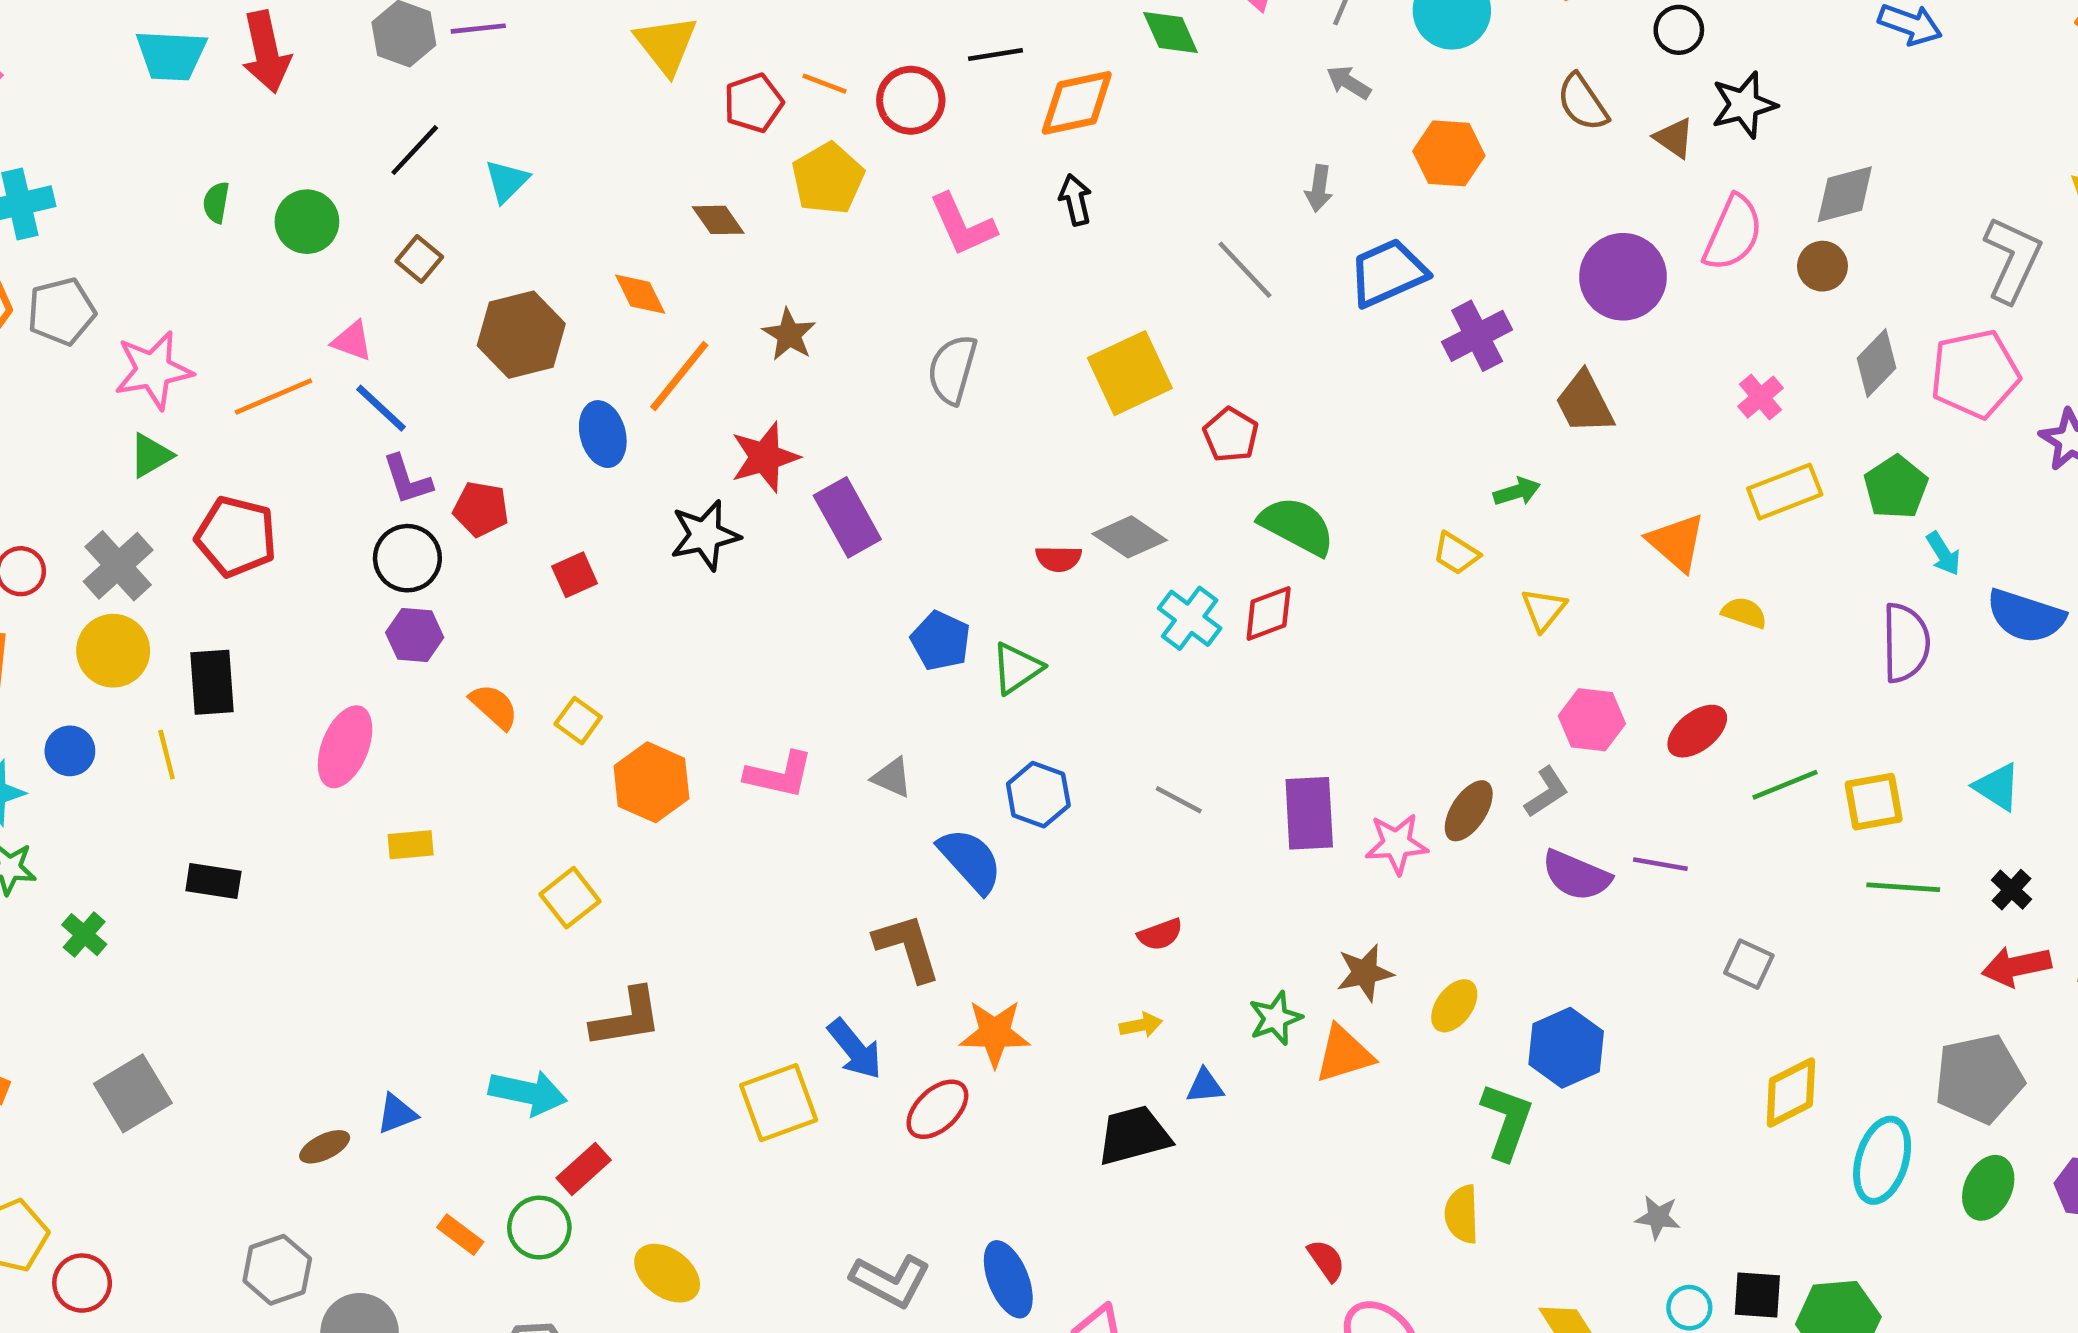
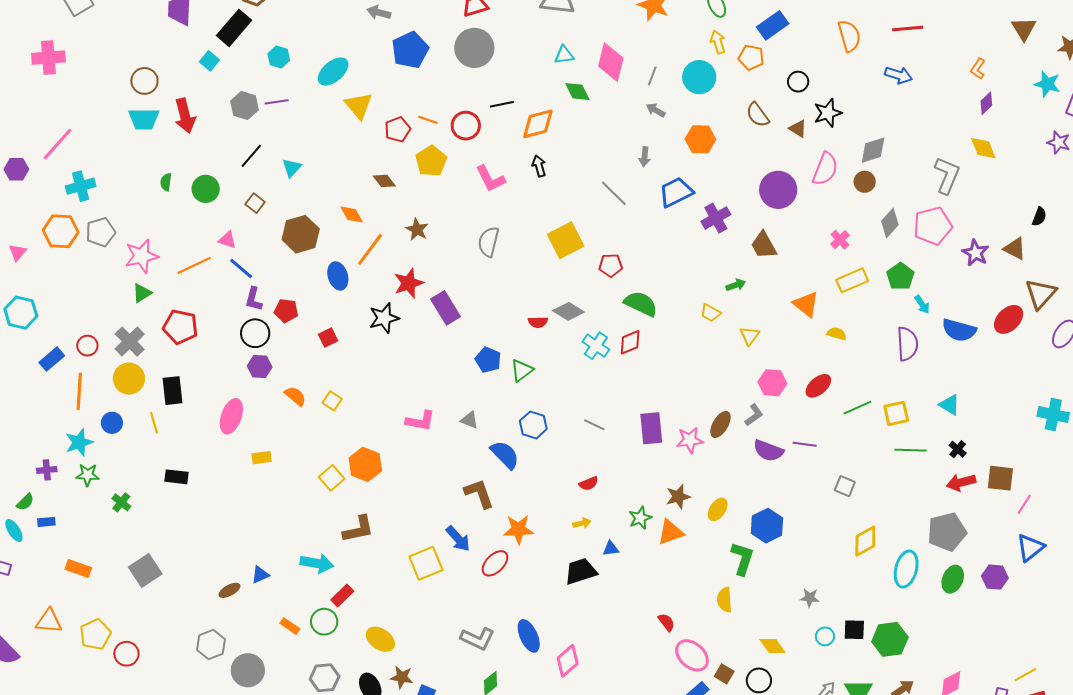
red pentagon: (1231, 435) -> (611, 265), turned -30
purple L-shape: (407, 480) -> (254, 299), turned 35
orange hexagon: (651, 782) -> (365, 464), moved

